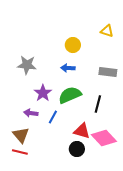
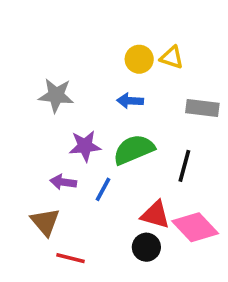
yellow triangle: (107, 31) -> (172, 57), moved
purple star: (43, 93) -> (85, 146), turned 30
red line: (20, 152) -> (70, 258), moved

